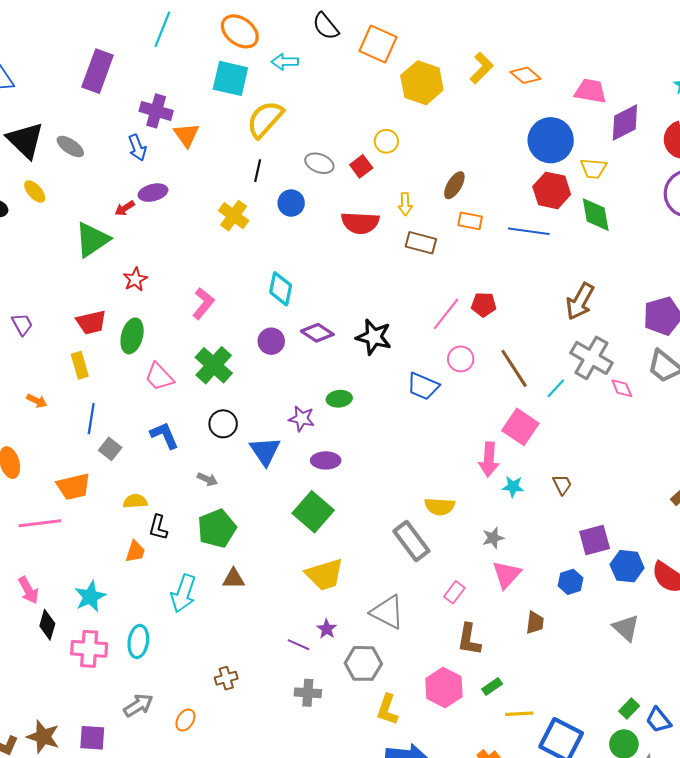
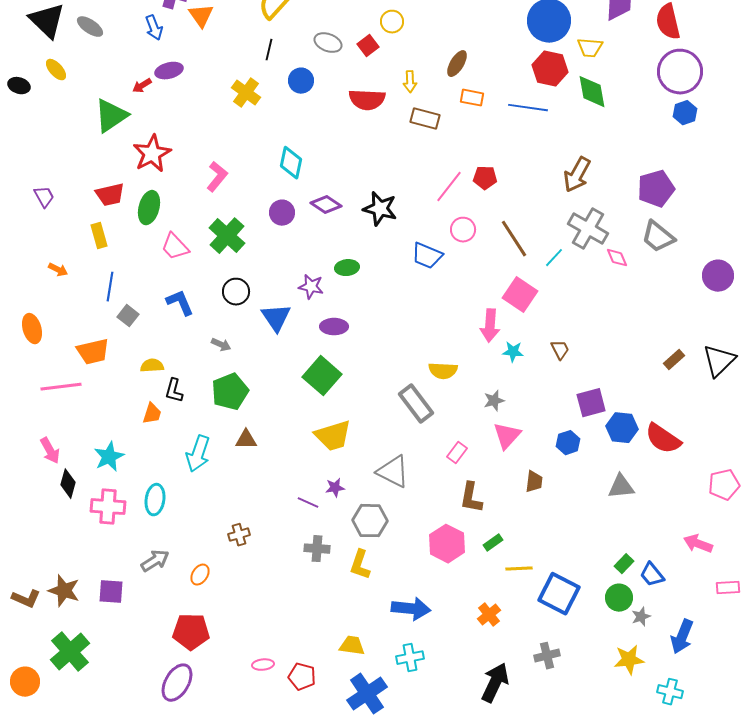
red star: (135, 279) -> (152, 154), size x1.6
gray triangle: (626, 628) -> (621, 487), turned -48
purple star: (327, 629) -> (335, 488), turned 30
yellow L-shape: (387, 710) -> (360, 565), moved

